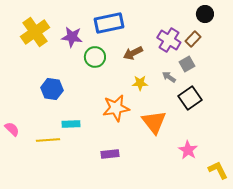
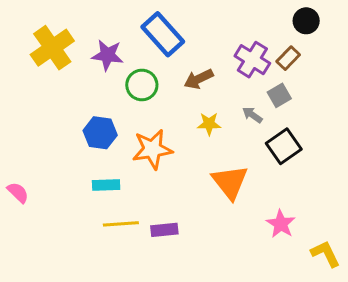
blue rectangle: (109, 23) -> (163, 34), turned 60
blue hexagon: (52, 89) -> (100, 133), moved
orange star: (116, 108) -> (152, 149), moved
yellow line: (48, 140) -> (121, 224), moved

